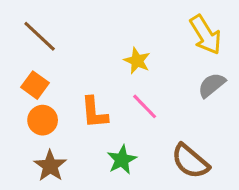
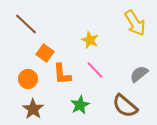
orange square: (35, 85) -> (45, 53), moved
gray semicircle: (212, 85) -> (139, 74), moved

